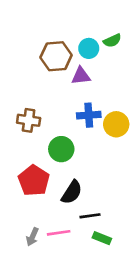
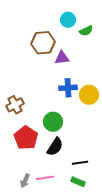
cyan circle: (89, 48) -> (68, 20), moved
brown cross: (29, 120) -> (15, 105), moved, turned -36
green circle: (61, 149) -> (53, 122), moved
black line: (90, 216) -> (80, 163), moved

